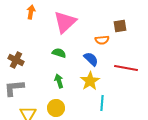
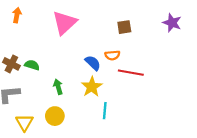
orange arrow: (31, 12) -> (17, 15), moved
orange semicircle: (102, 40) -> (112, 55), moved
green semicircle: (59, 53) -> (32, 65), moved

